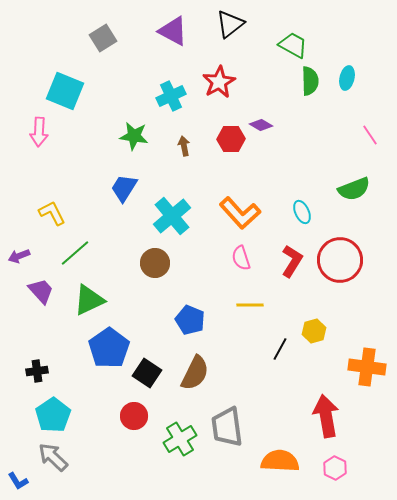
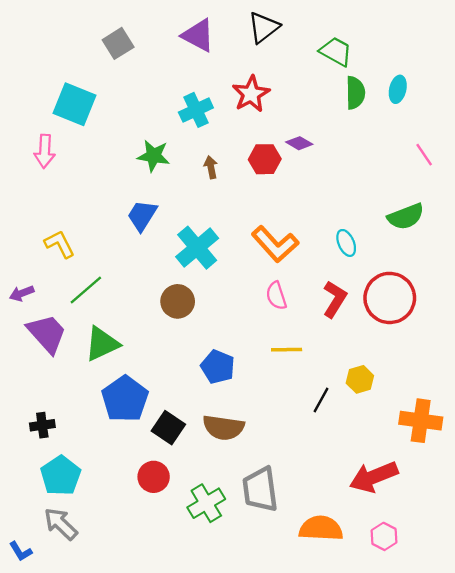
purple trapezoid: (41, 291) -> (47, 334), size x1.4
brown semicircle: (195, 373) -> (223, 428), turned 72
red arrow: (326, 416) -> (374, 477), turned -102

